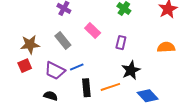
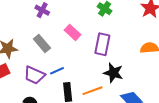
purple rectangle: (121, 43) -> (102, 44), size x1.5
black star: (131, 70) -> (113, 73), turned -30

